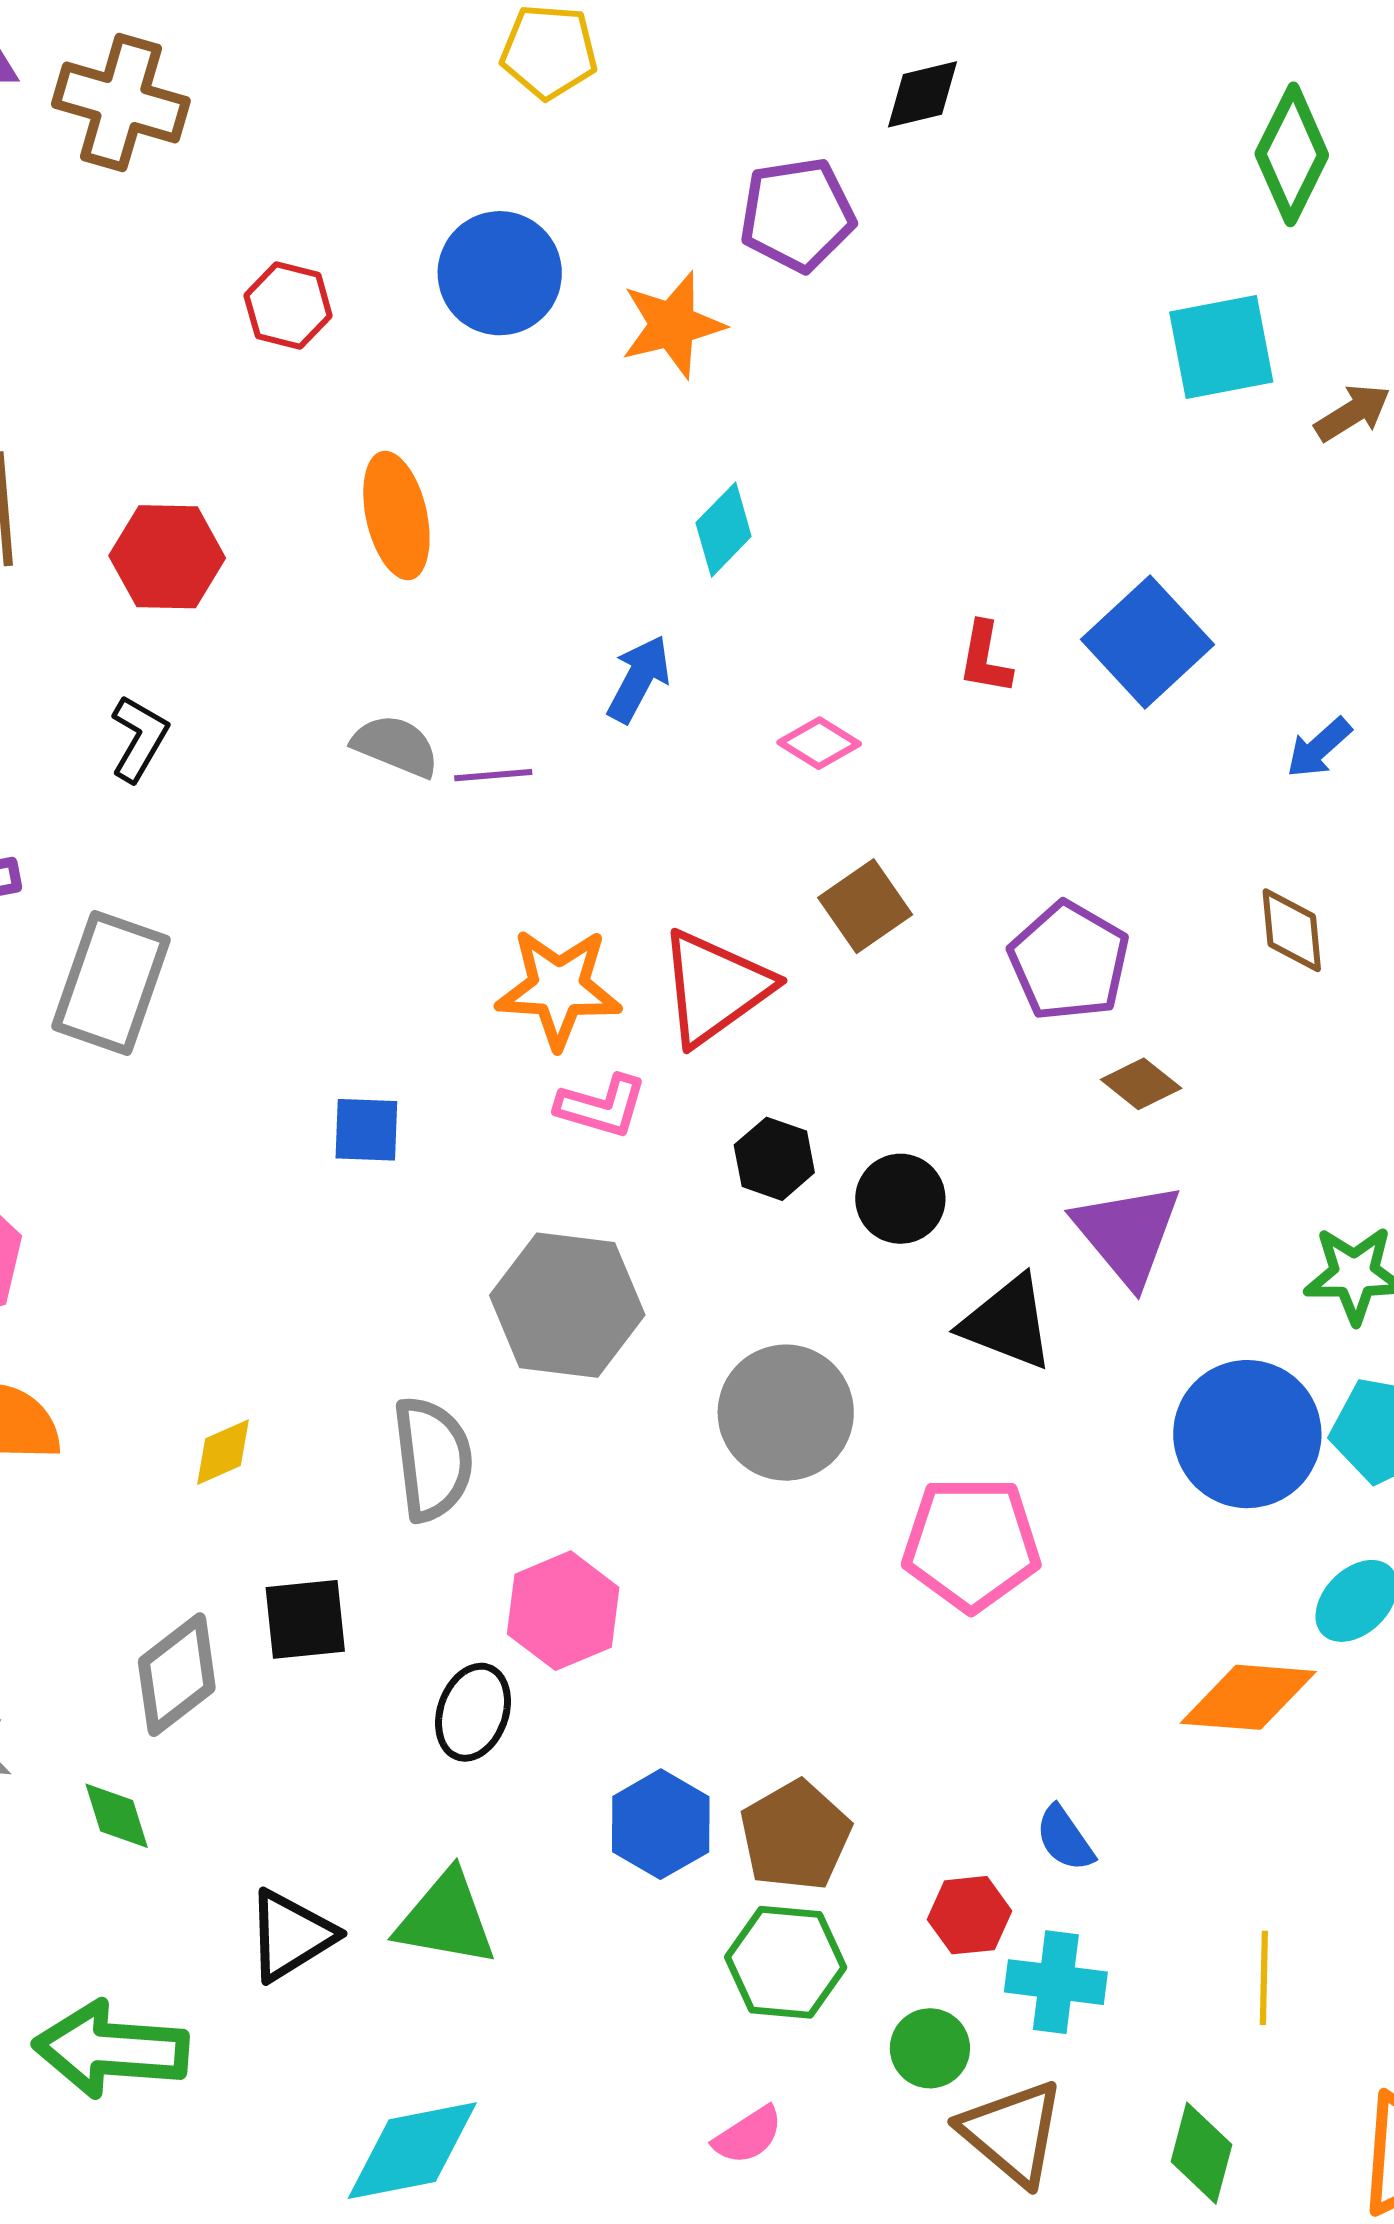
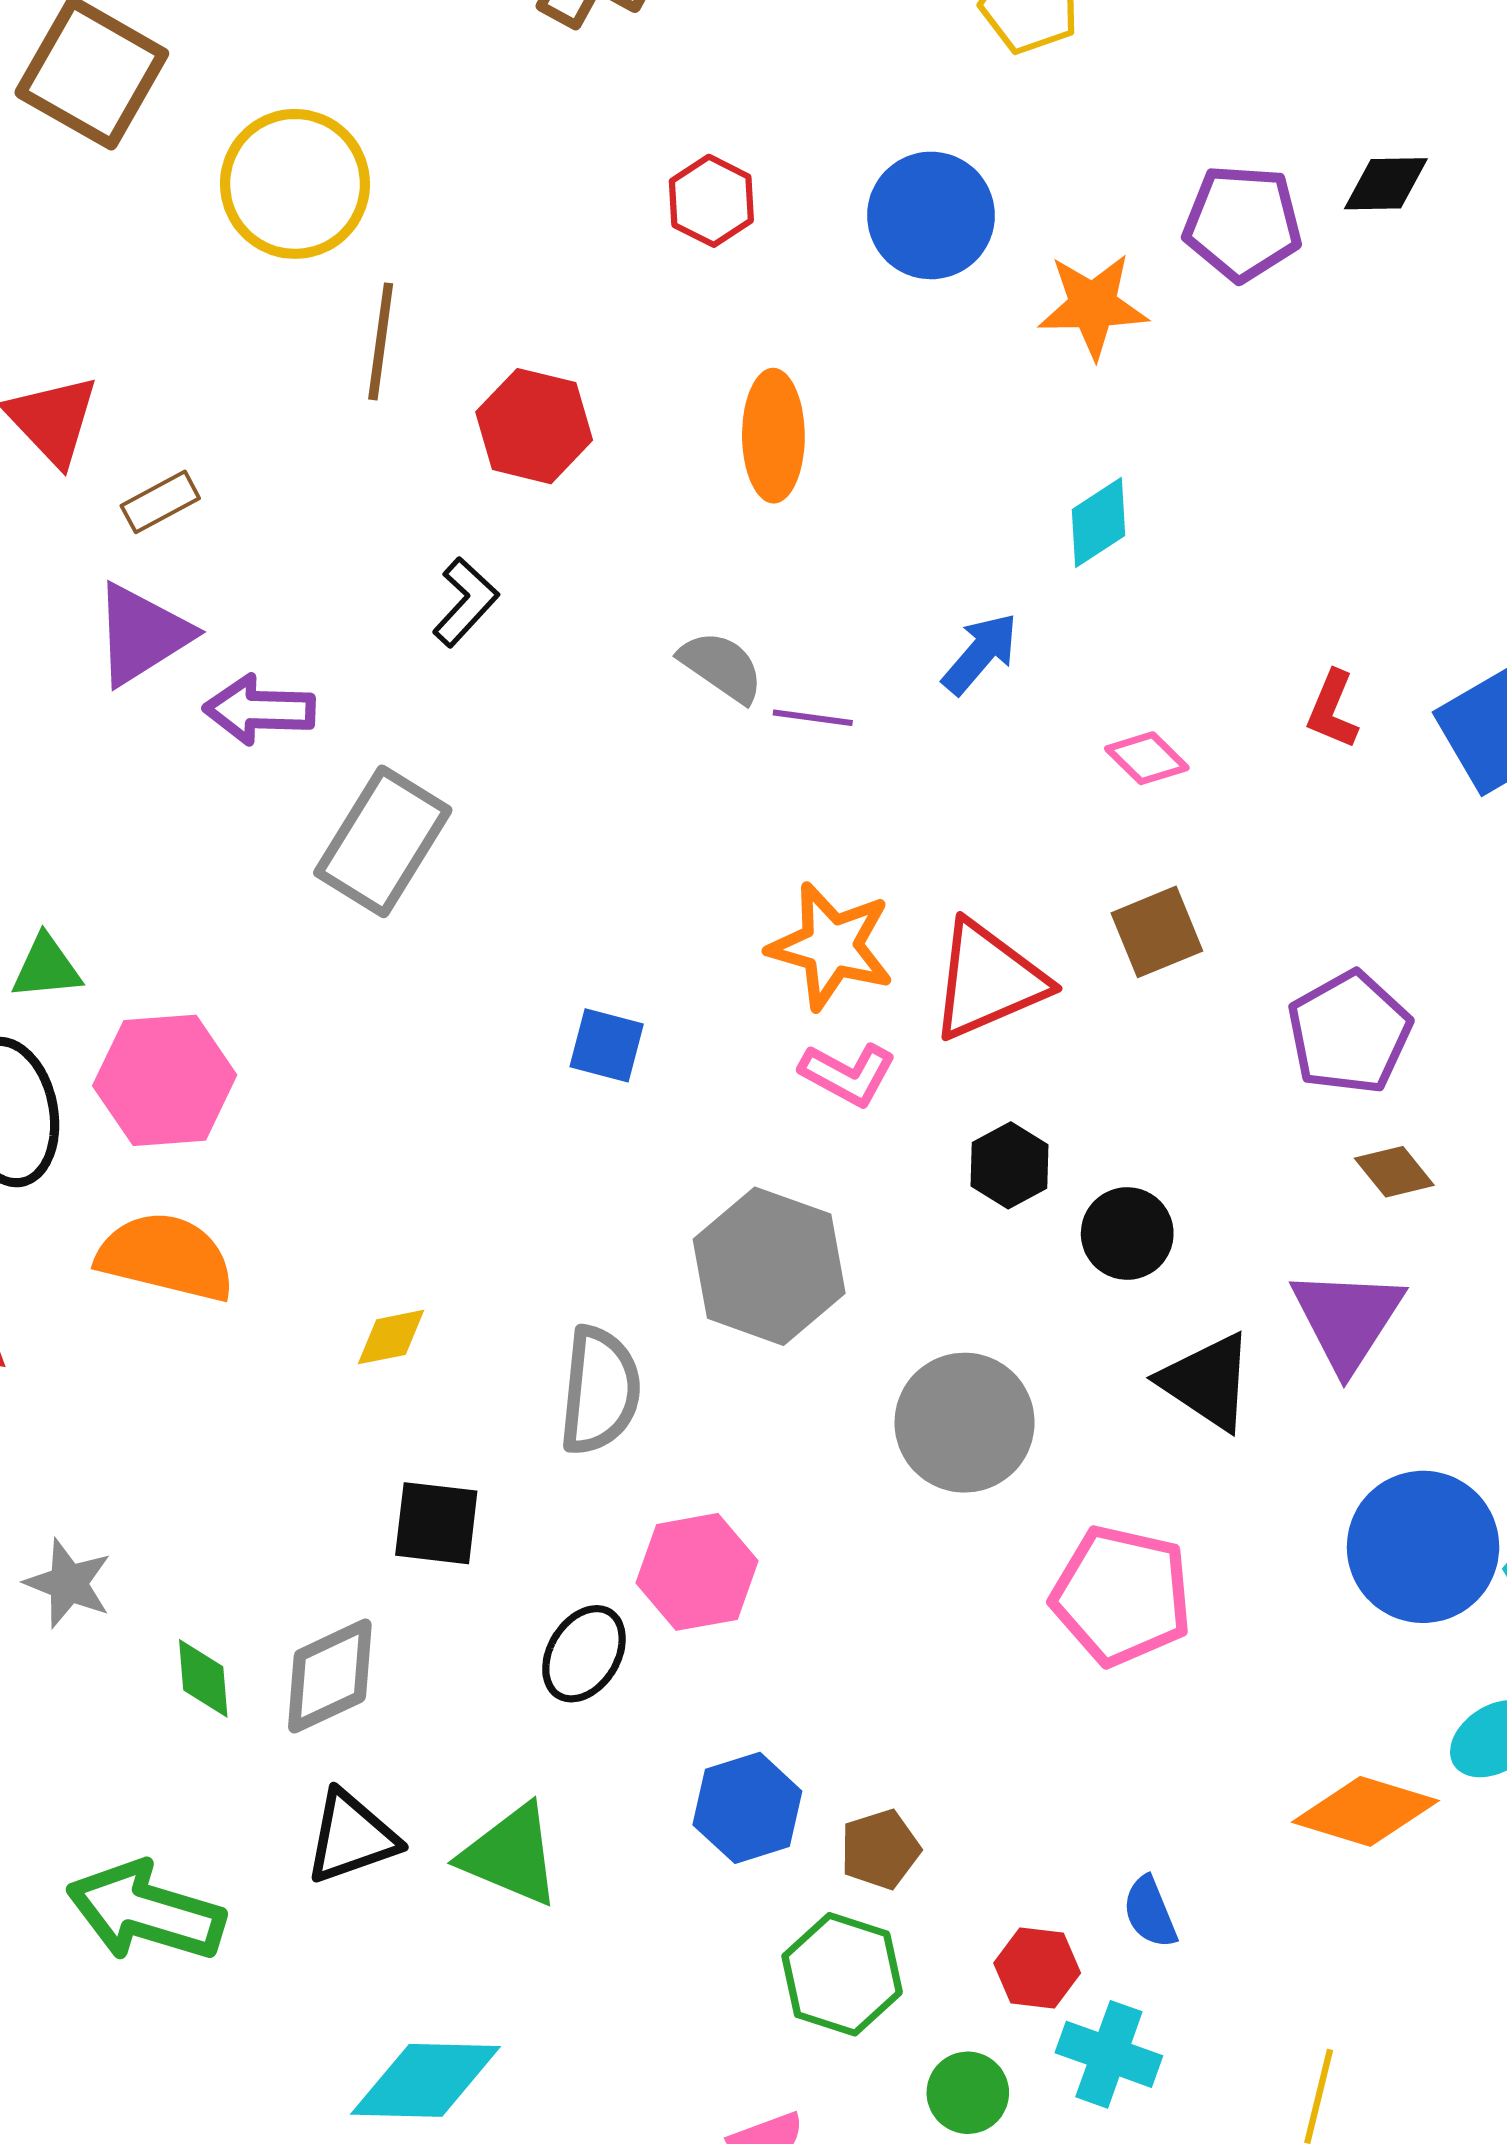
black diamond: (922, 94) -> (1386, 184), moved
gray diamond: (177, 1675) -> (330, 1676), moved
brown pentagon: (795, 1836) -> (880, 1849), size x0.7

